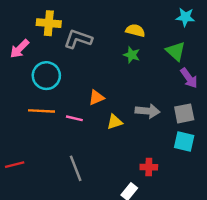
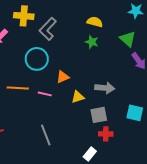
gray L-shape: (78, 39) -> (48, 29), turned -65
cyan circle: (46, 76) -> (37, 59), moved
gray square: (184, 113) -> (99, 115), moved

